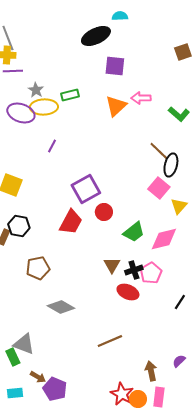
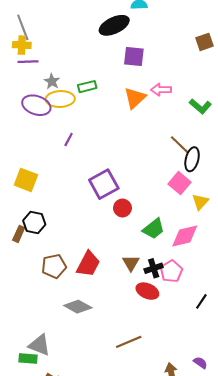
red trapezoid: (71, 222) -> (88, 264), moved
green rectangle: (13, 357) -> (28, 359), turned -60
purple semicircle: (179, 361) -> (200, 363), turned 80

